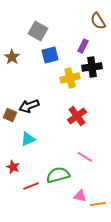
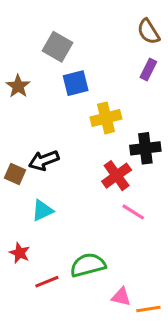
purple rectangle: (83, 46) -> (148, 69), moved
black cross: (92, 67) -> (145, 148), moved
pink line: (85, 157) -> (133, 212), moved

